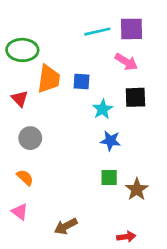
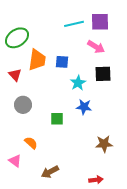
green ellipse: (22, 50) -> (17, 38), turned -35
orange semicircle: (25, 178) -> (31, 143), moved
green square: (109, 178) -> (57, 119), moved
brown star: (137, 189) -> (104, 144), turned 30

